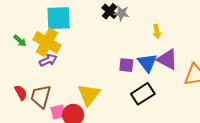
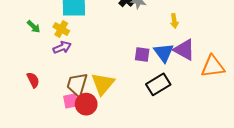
yellow cross: (47, 42) -> (61, 29), size x0.6
brown trapezoid: (41, 96) -> (77, 85), moved

